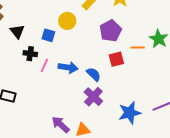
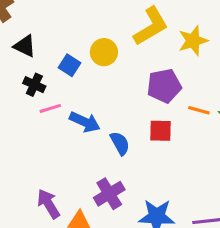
black triangle: (17, 32) -> (25, 46), turned -42
orange line: (138, 47) -> (199, 110), moved
pink line: (44, 65) -> (50, 108), turned 32
purple cross: (93, 97) -> (109, 194), moved

